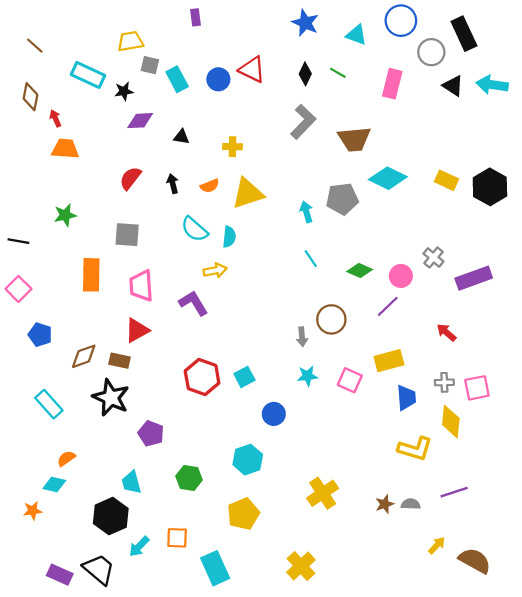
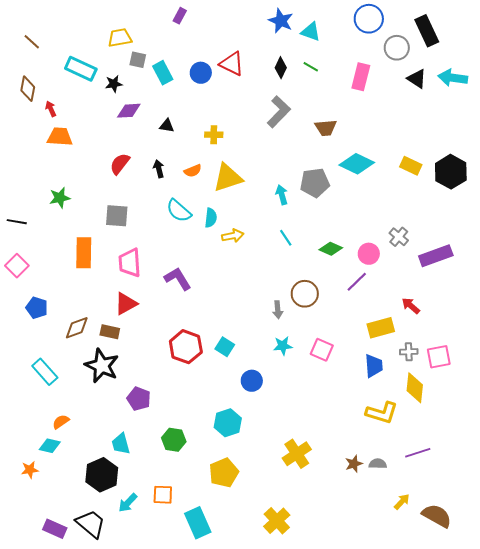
purple rectangle: (196, 17) -> (180, 16), turned 35
cyan triangle: (356, 35) -> (311, 32), moved
brown trapezoid: (354, 139) -> (326, 128), size x0.7
yellow arrow: (215, 271) -> (233, 236), moved
yellow rectangle: (389, 361) -> (381, 328), moved
cyan square: (244, 377) -> (225, 347), turned -30

